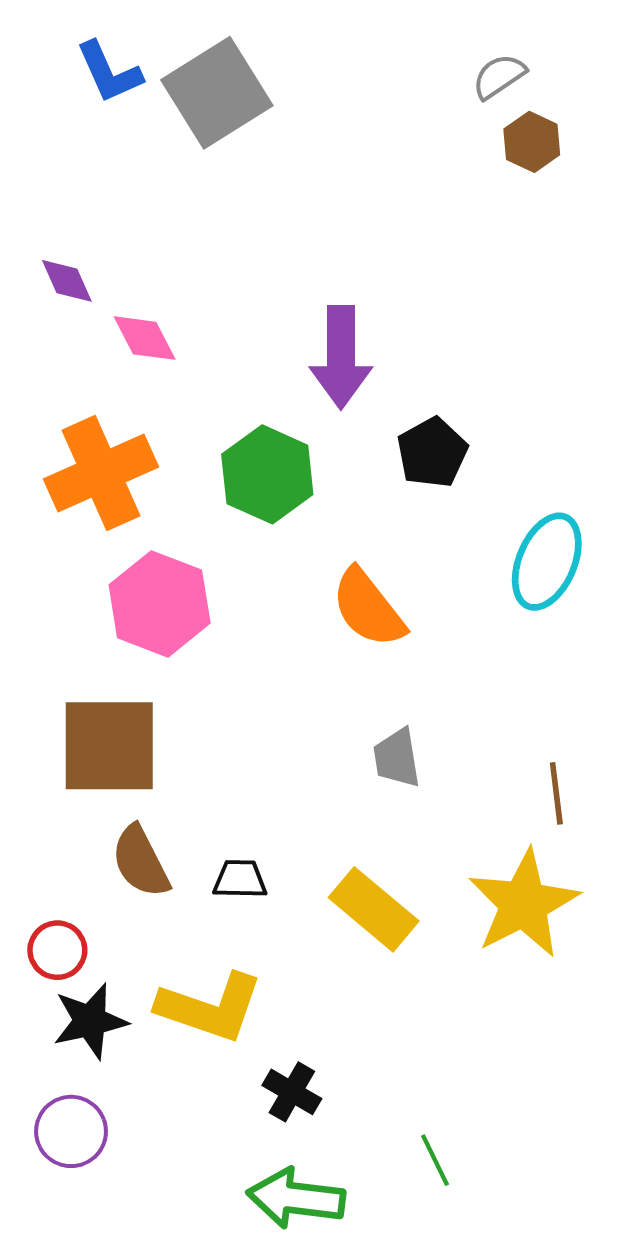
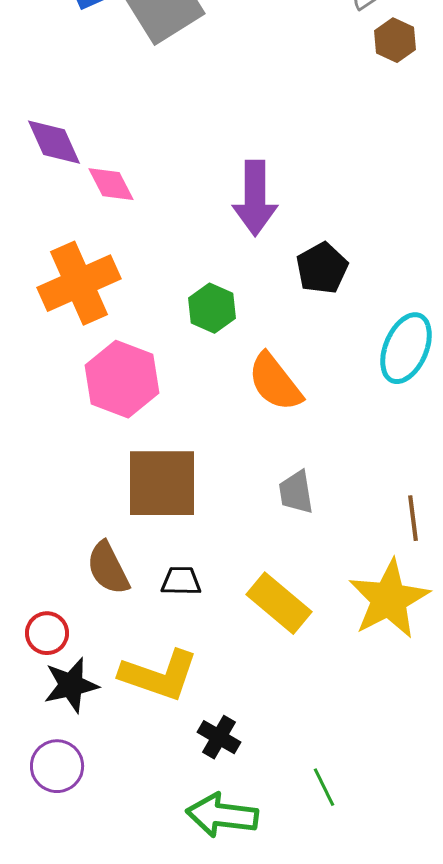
purple diamond: (67, 281) -> (54, 142), size x1.4
green hexagon: (267, 474) -> (212, 308), moved, size x0.7
brown square: (109, 746) -> (162, 483), moved

